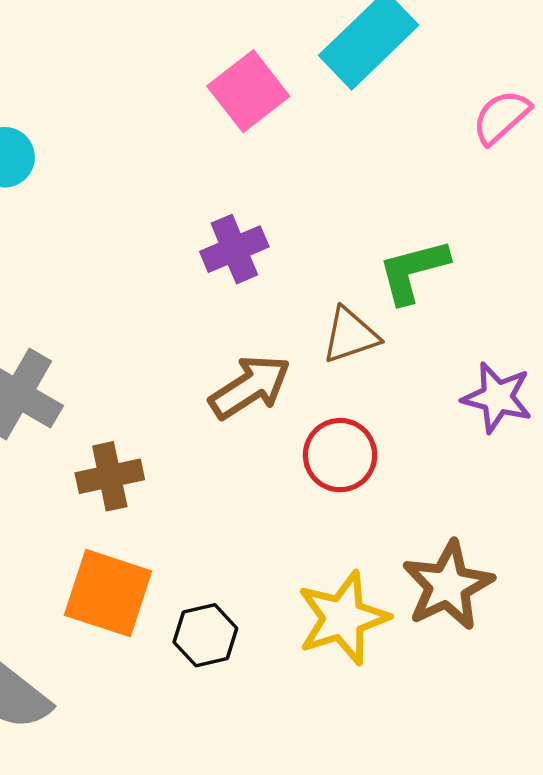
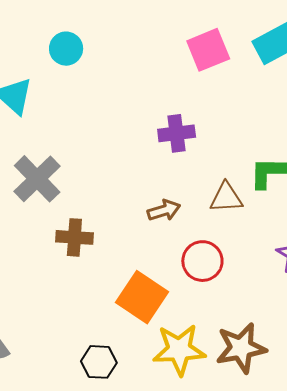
brown arrow: (250, 387) -> (164, 210), size x0.7
orange square: (108, 593) -> (142, 297), moved
black hexagon: (205, 635) -> (99, 362), moved

